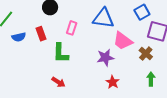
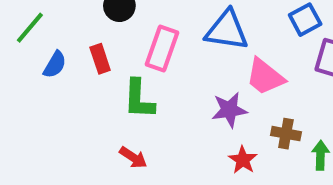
pink rectangle: (72, 28) -> (162, 48), size x1.5
blue semicircle: (19, 37) -> (55, 65), turned -48
brown cross: (146, 54) -> (286, 134), moved, turned -32

